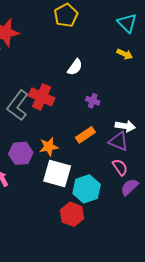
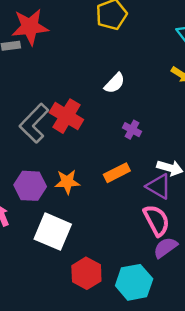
pink semicircle: (120, 167) -> (156, 220), size x1.4
white square: (57, 174) -> (53, 232), moved
cyan hexagon: (87, 189) -> (134, 282), moved

